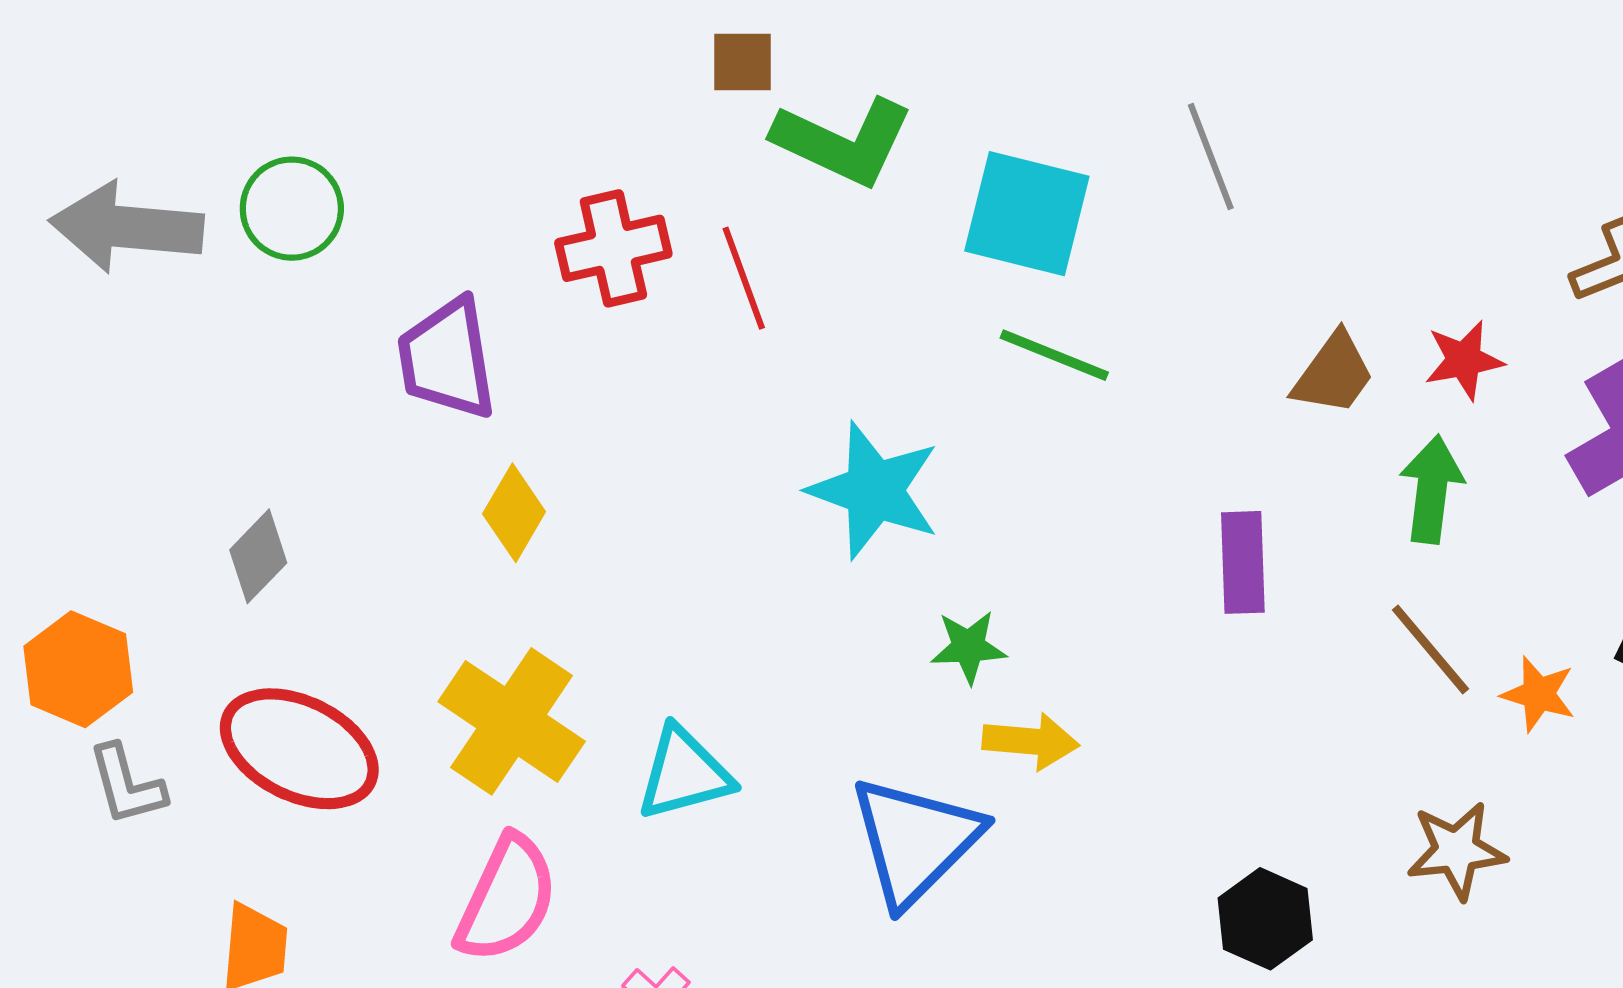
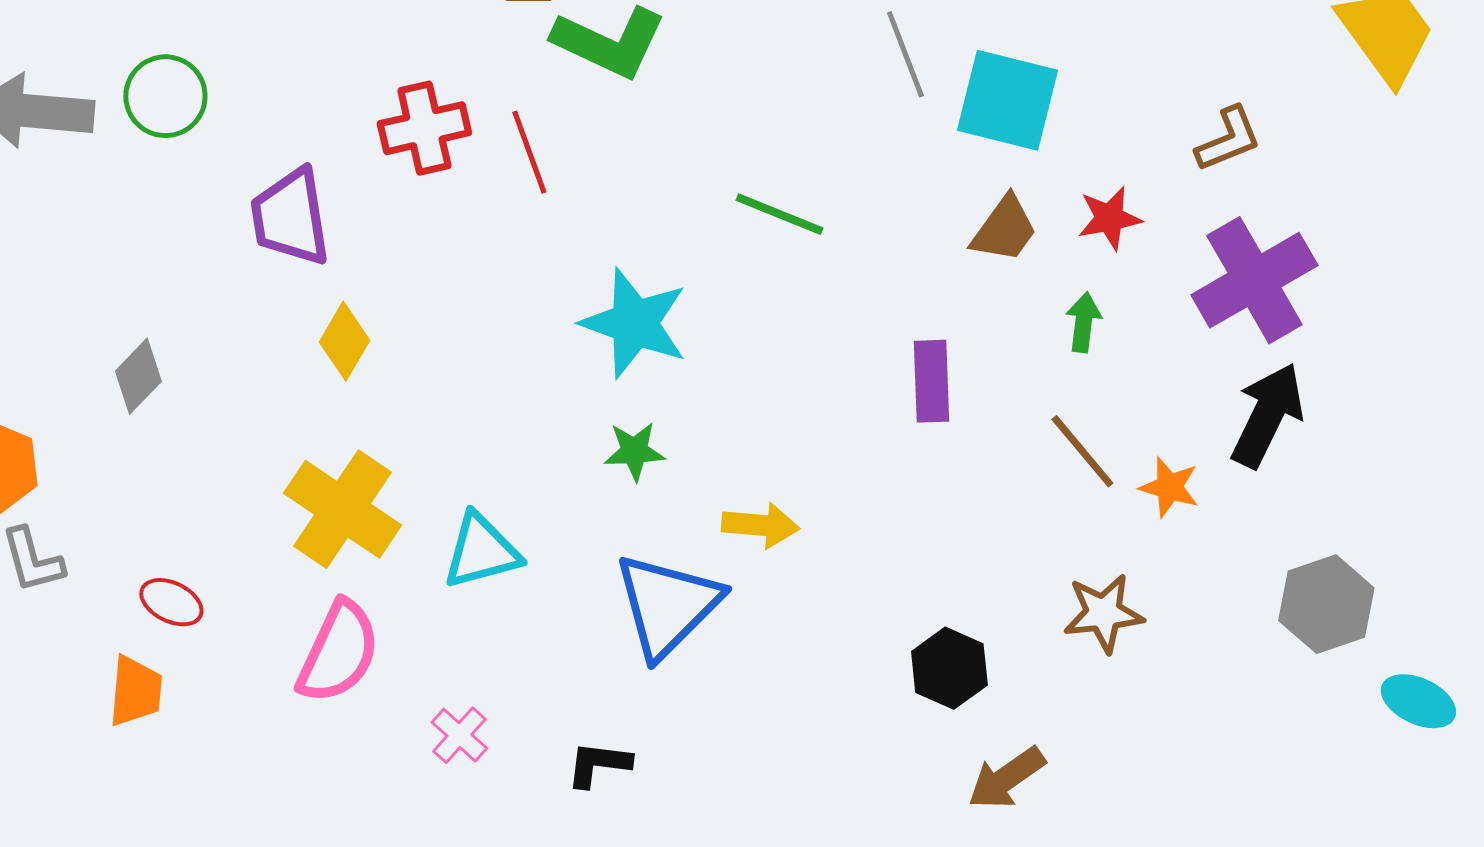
cyan square: (1027, 214) -> (1007, 100), moved
green arrow: (1432, 489) -> (1083, 322), size x0.7
green star: (969, 647) -> (634, 451), moved
red ellipse: (299, 749) -> (171, 602), moved, size x0.5

